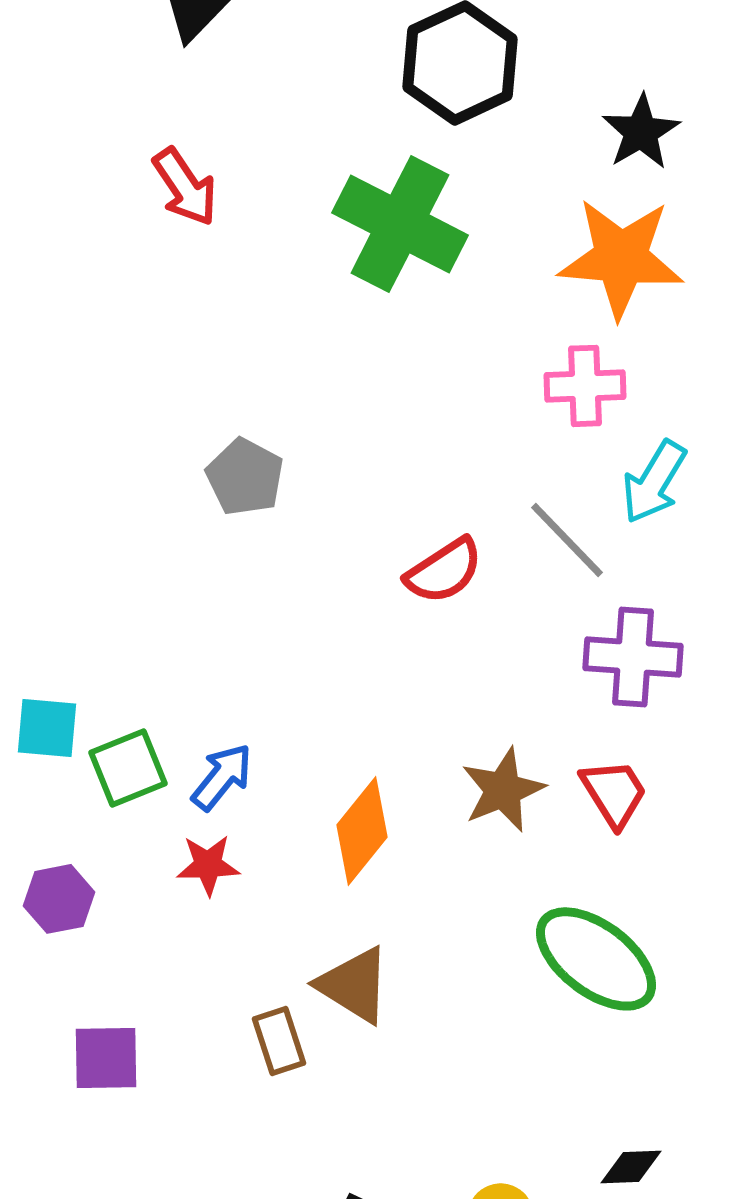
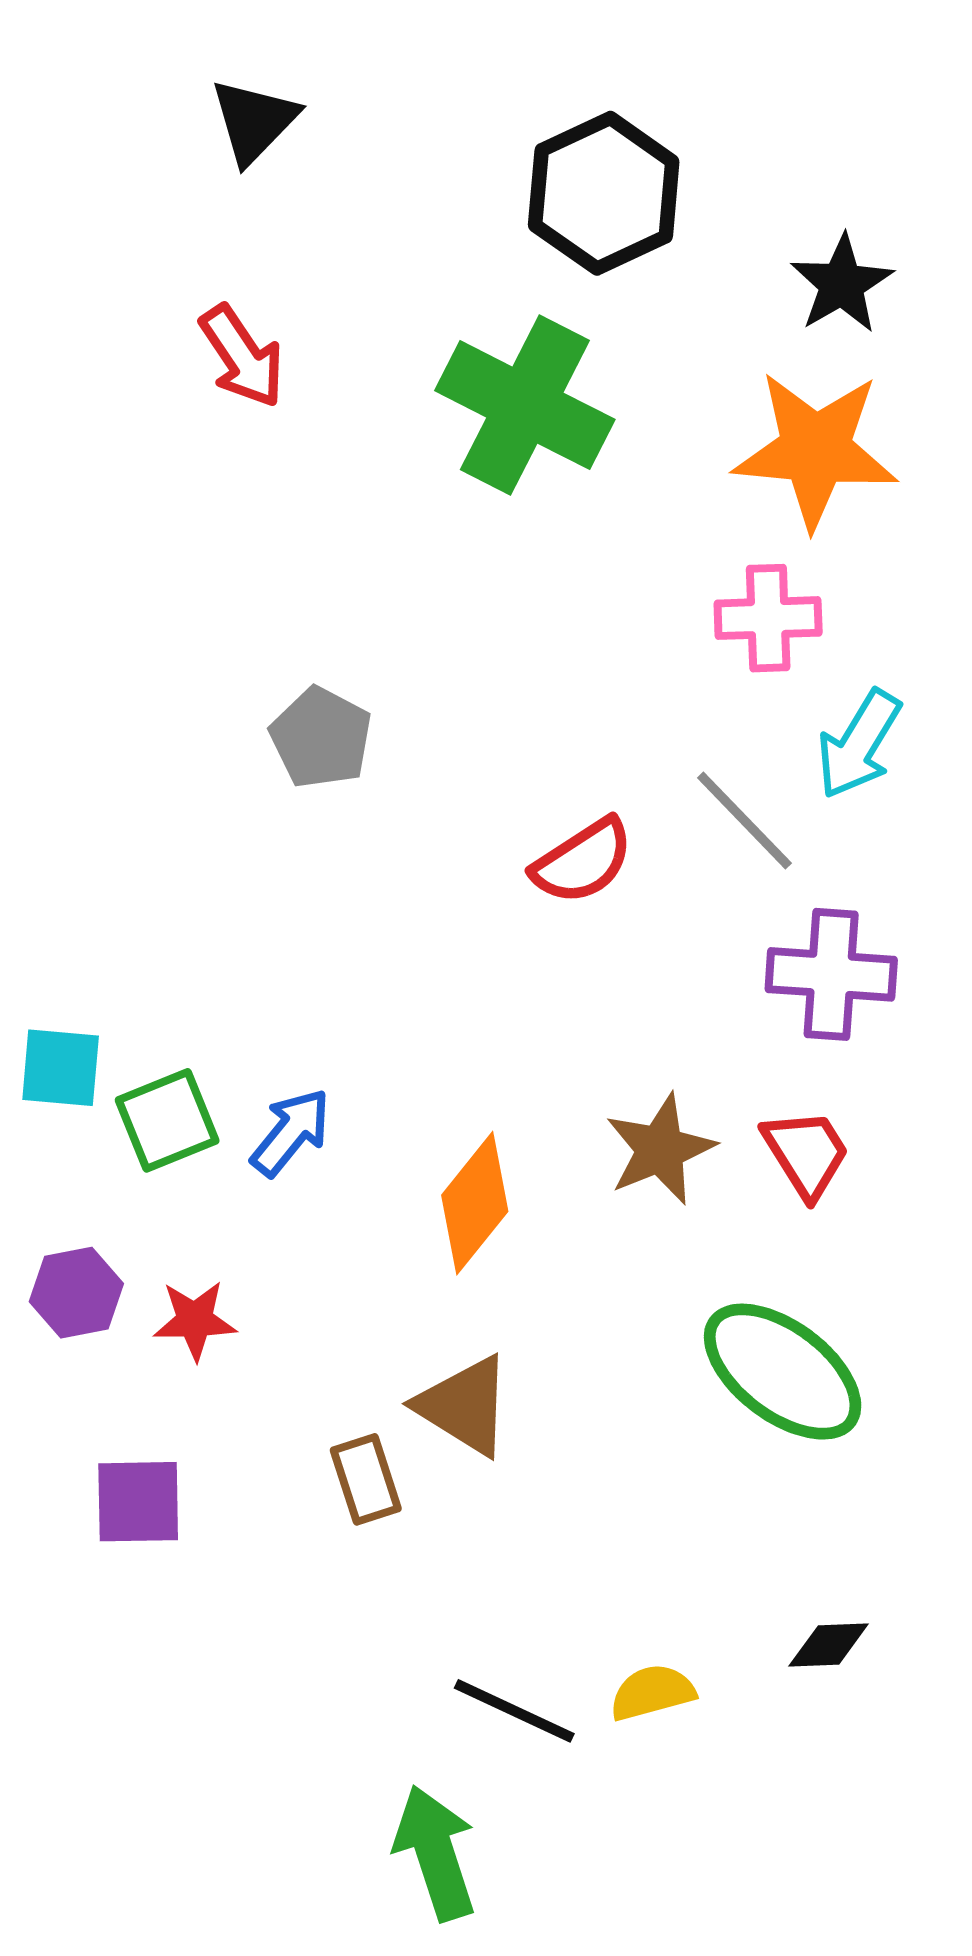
red star: (208, 865) -> (195, 1320), moved

